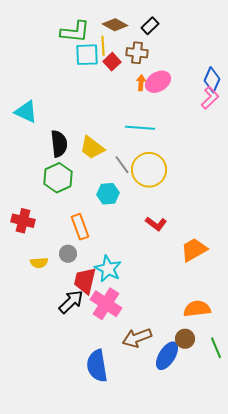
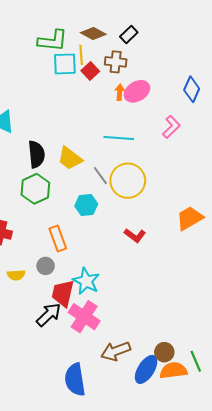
pink L-shape: (210, 98) -> (171, 127), moved
orange trapezoid: (194, 250) -> (190, 218), moved
orange semicircle: (197, 309) -> (173, 370), moved

